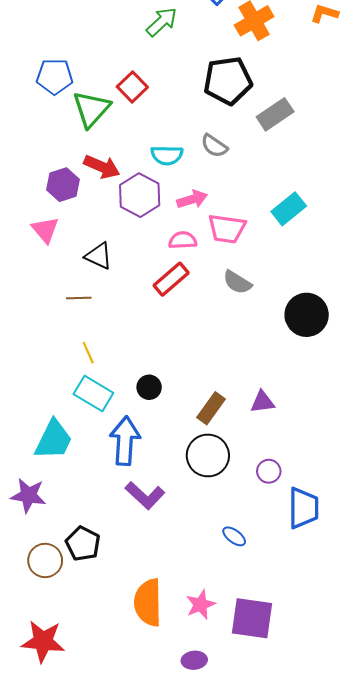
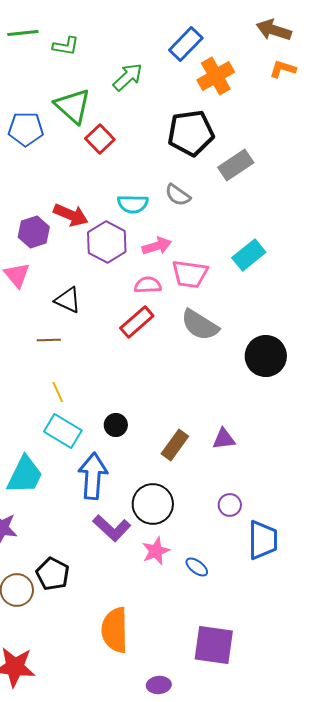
green triangle: (91, 109) -> (73, 106), moved, turned -30
gray semicircle: (237, 282) -> (200, 325), size x1.4
black circle: (208, 455) -> (153, 504), moved
pink star: (201, 605) -> (156, 551), moved

